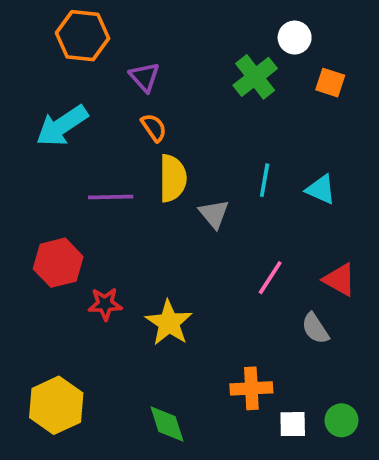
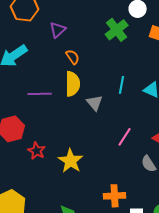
purple triangle: (144, 77) -> (58, 30), turned 30
orange semicircle: (154, 128) -> (73, 57), moved
red star: (105, 304) -> (37, 151), turned 30

